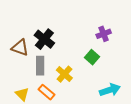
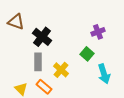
brown triangle: (20, 48) -> (16, 22), moved
cyan arrow: (110, 90) -> (104, 74), moved, turned 90

